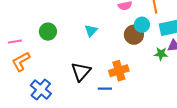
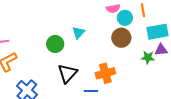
cyan circle: (142, 25) -> (125, 18), moved
green circle: (48, 32) -> (55, 44), moved

